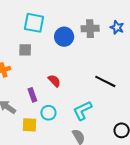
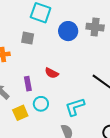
red semicircle: (54, 81) -> (52, 73), turned 152
yellow square: (30, 125) -> (20, 113), turned -35

